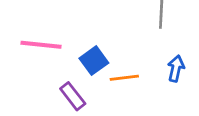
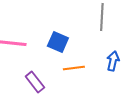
blue square: (94, 61) -> (58, 42), moved, turned -30

